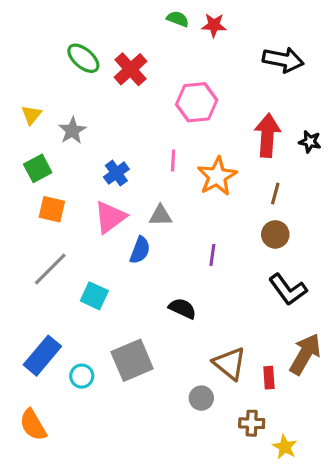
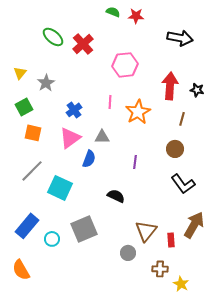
brown line: (275, 194) -> (182, 119), moved
cyan square: (94, 296) -> (60, 188), size x1.4
brown triangle: (230, 363) -> (146, 231), turned 30

